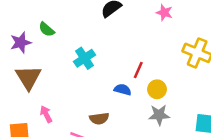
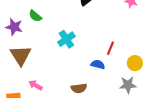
purple star: (21, 43) -> (14, 27), turned 30
yellow circle: (157, 89) -> (135, 63), moved
pink arrow: (46, 114) -> (35, 85), turned -32

